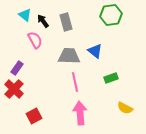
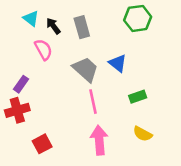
gray trapezoid: (69, 56) -> (86, 69), turned 40
red cross: (14, 89) -> (17, 110), turned 30
yellow semicircle: (125, 108) -> (143, 134), moved

